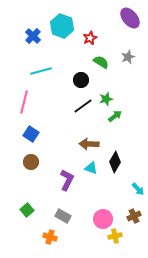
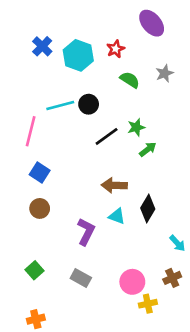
purple ellipse: (130, 18) -> (152, 23), moved
cyan hexagon: (62, 26) -> (78, 55), moved
cyan line: (41, 71) -> (60, 106), moved
black circle: (81, 80) -> (89, 104), moved
orange cross: (50, 237) -> (36, 319), moved, turned -32

